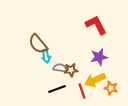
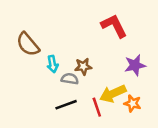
brown semicircle: (38, 44) -> (28, 44), moved
purple star: (99, 57) -> (135, 65), moved
brown star: (71, 70) -> (83, 66), moved

